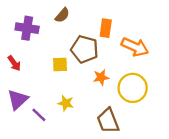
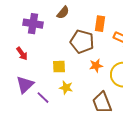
yellow square: (60, 64) -> (59, 67), moved

